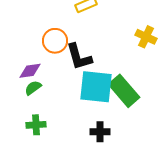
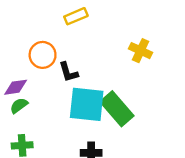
black L-shape: (79, 57) -> (68, 72), size x0.7

